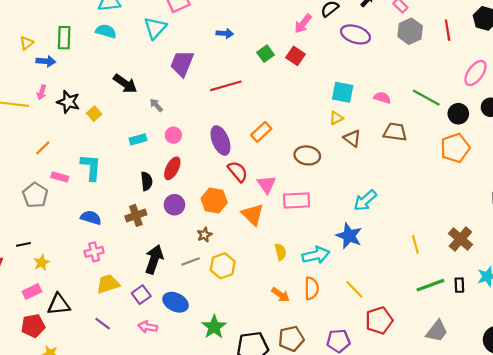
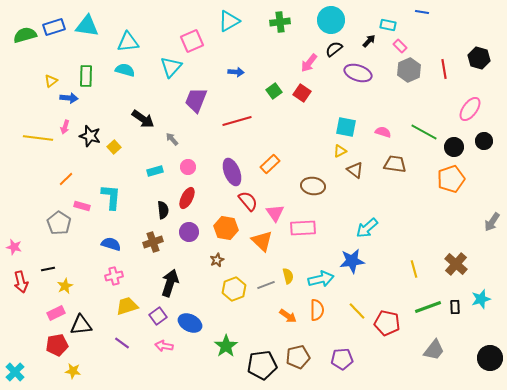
blue star: (349, 236) -> (352, 261), turned -30
gray line: (191, 262) -> (266, 285), moved
red pentagon: (379, 320) -> (387, 323), moved, turned 30

